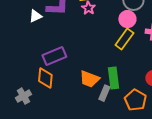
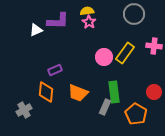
pink circle: (127, 19) -> (104, 57), moved
purple rectangle: (54, 56) -> (55, 70), size x0.6
orange trapezoid: (89, 79) -> (78, 93), moved

